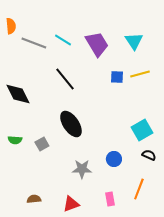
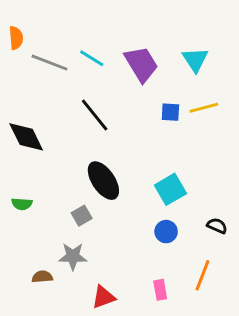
cyan square: (142, 130) -> (170, 189), moved
gray square: (42, 144) -> (82, 216), moved
gray star: (82, 169) -> (73, 256), moved
brown semicircle: (34, 199) -> (42, 277), moved

